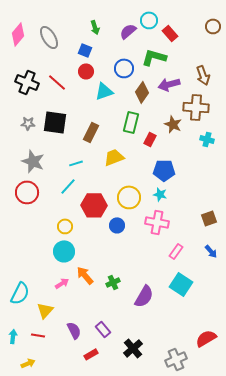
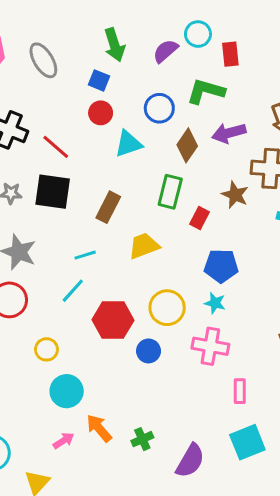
green arrow: (95, 27) -> (114, 45), size x1.5
red rectangle: (170, 33) -> (230, 54), turned 35
red line: (57, 82) -> (56, 147), moved
yellow circle: (65, 226) -> (46, 349), moved
pink rectangle: (176, 251) -> (240, 391), turned -35
cyan square: (181, 284) -> (247, 442), turned 35

